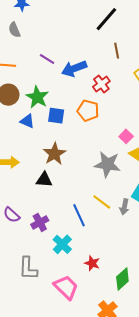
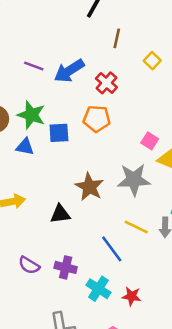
brown line: (117, 51) -> (117, 38), turned 35
brown star: (54, 154) -> (89, 187), moved
purple cross: (40, 222) -> (66, 267), turned -36
red star: (92, 263) -> (132, 296), moved

